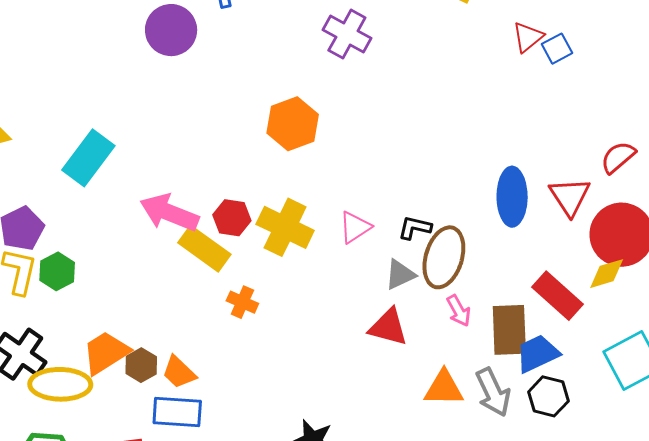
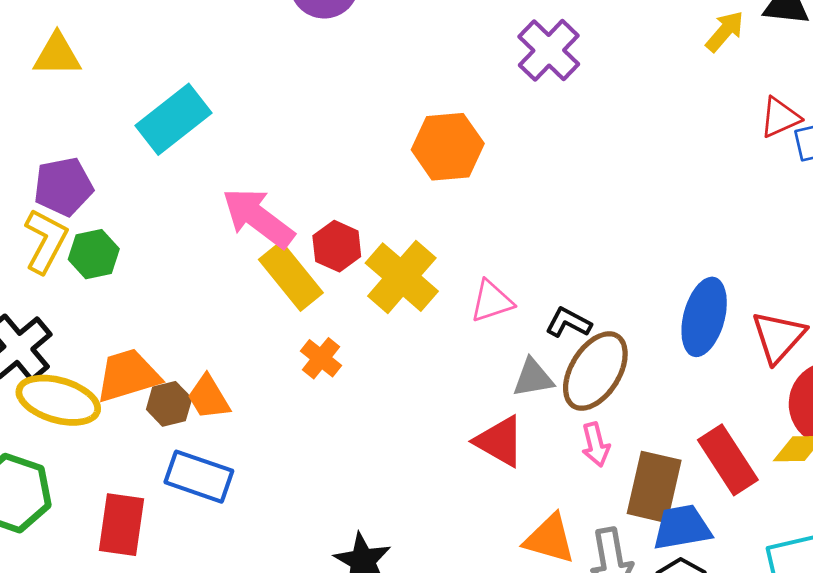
orange trapezoid: (179, 372) -> (209, 397), moved

